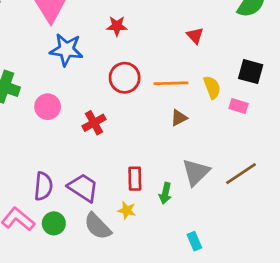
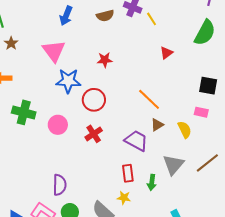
red triangle: (195, 36) -> (166, 53), moved, turned 40
red circle: (125, 78) -> (94, 100), moved
orange line: (171, 83) -> (149, 99), turned 50
yellow semicircle: (212, 87) -> (185, 130), moved
purple trapezoid: (83, 188) -> (136, 141), moved

